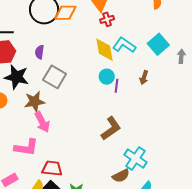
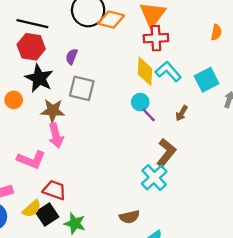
red cross: (107, 19) -> (156, 38), size x1.5
gray square: (55, 77) -> (82, 88), turned -30
purple line: (117, 86) -> (149, 115), turned -64
brown L-shape: (111, 128) -> (166, 153), moved, turned -30
cyan cross: (136, 159) -> (154, 178), moved

